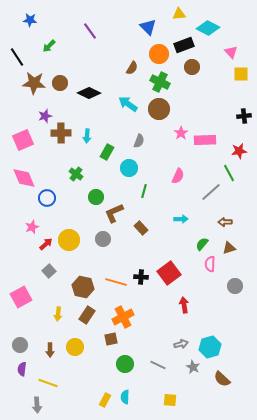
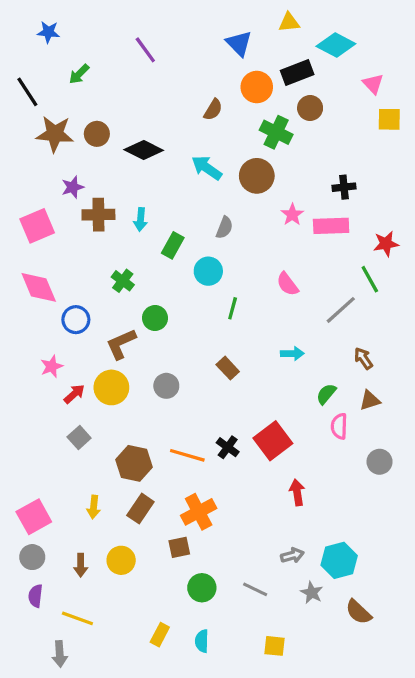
green cross: (160, 82) -> (276, 132), moved
black cross: (244, 116) -> (344, 187), moved
pink semicircle: (178, 176) -> (287, 284), turned 119
brown L-shape: (114, 213) -> (121, 344), moved
brown arrow: (225, 222) -> (363, 358), turned 56
black cross: (141, 277) -> (228, 447), turned 32
pink square: (21, 297) -> (34, 517), moved
yellow rectangle: (105, 400) -> (160, 635), moved

